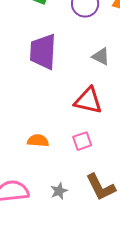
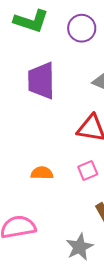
gray star: (59, 191) -> (80, 247), moved, size x1.5

